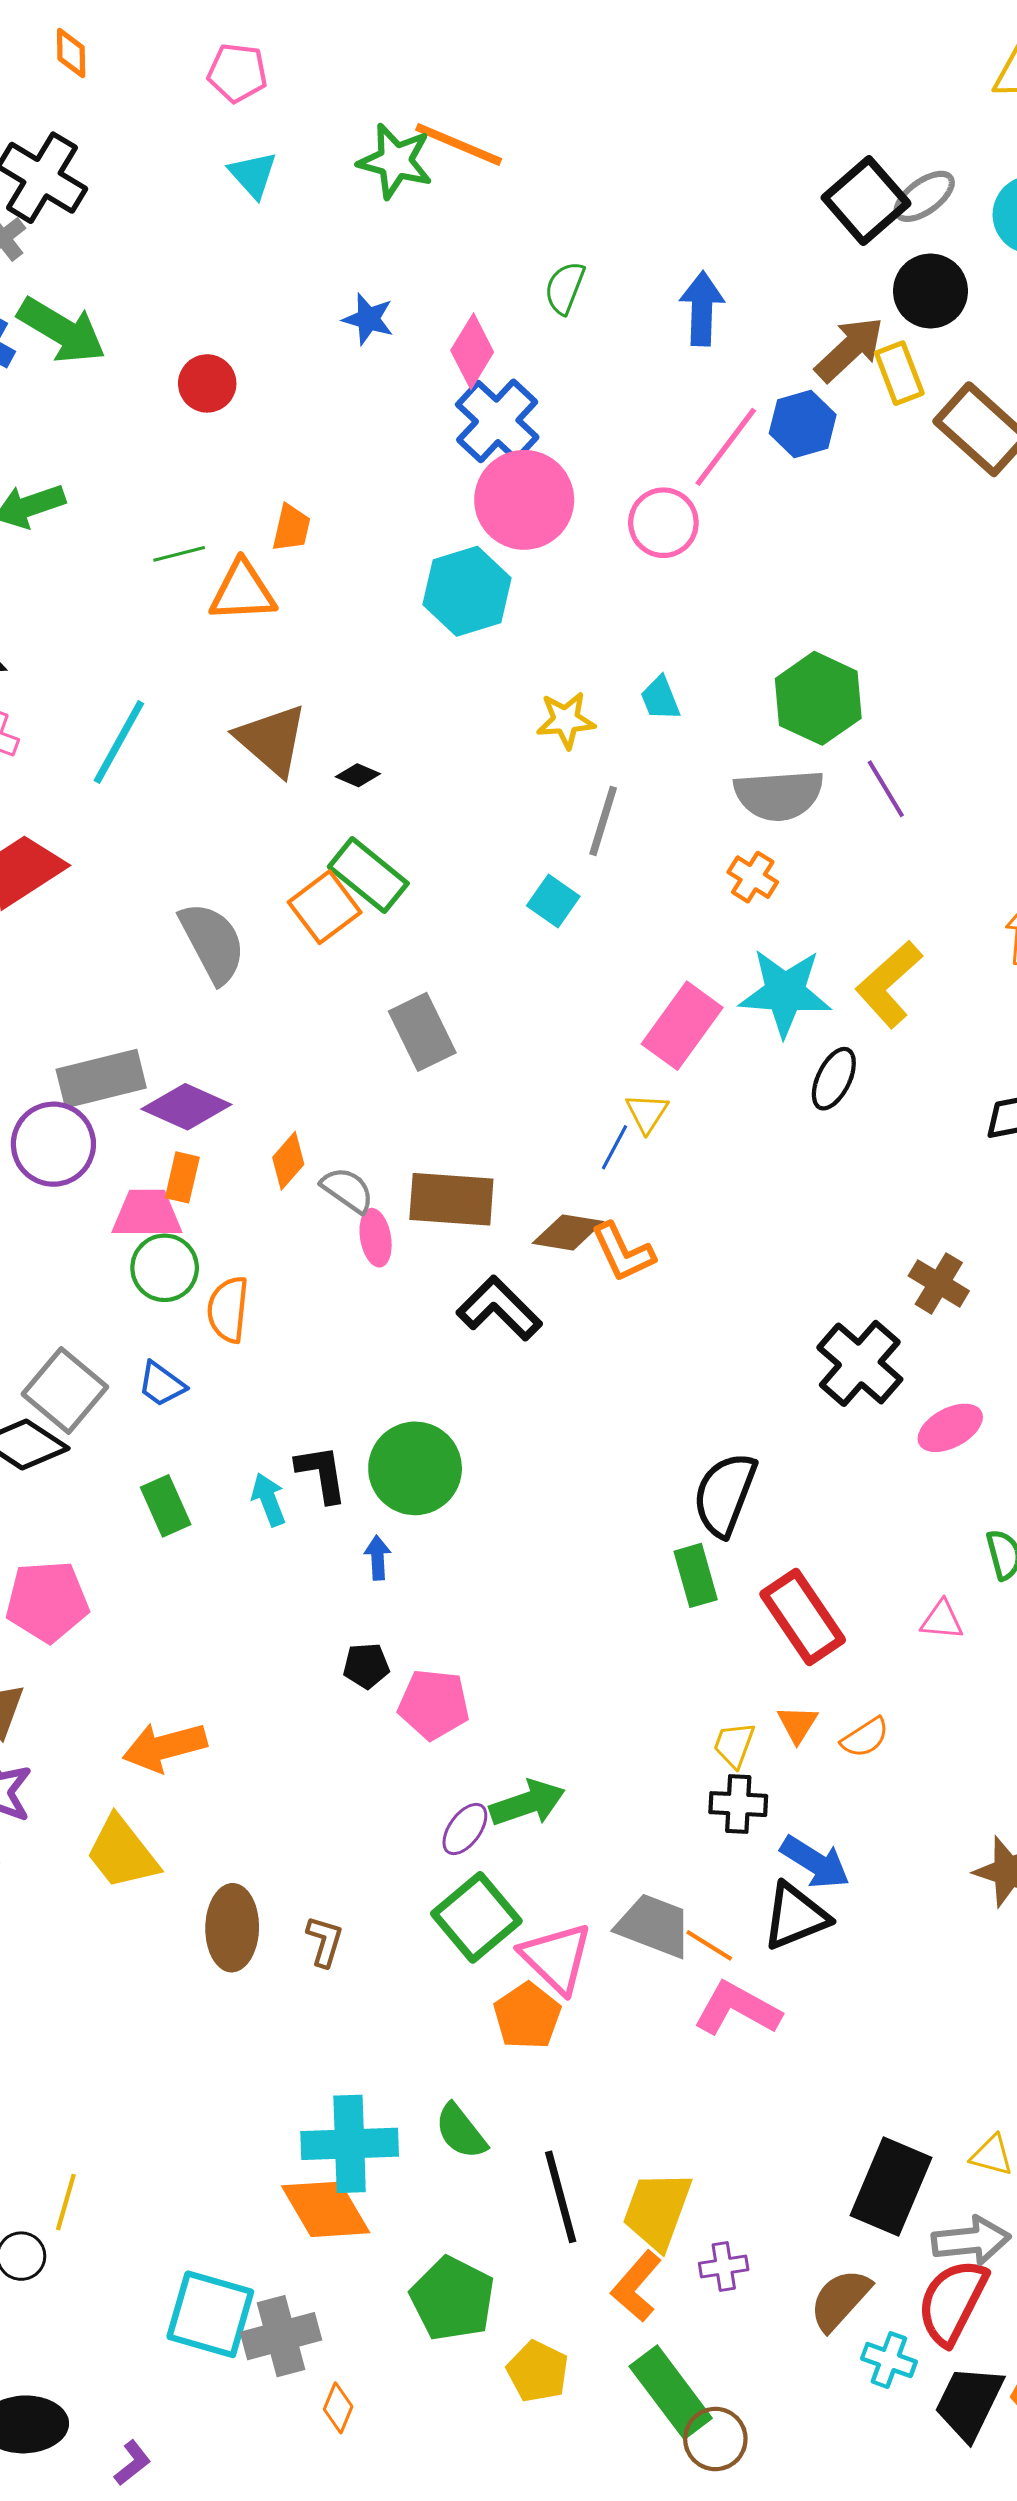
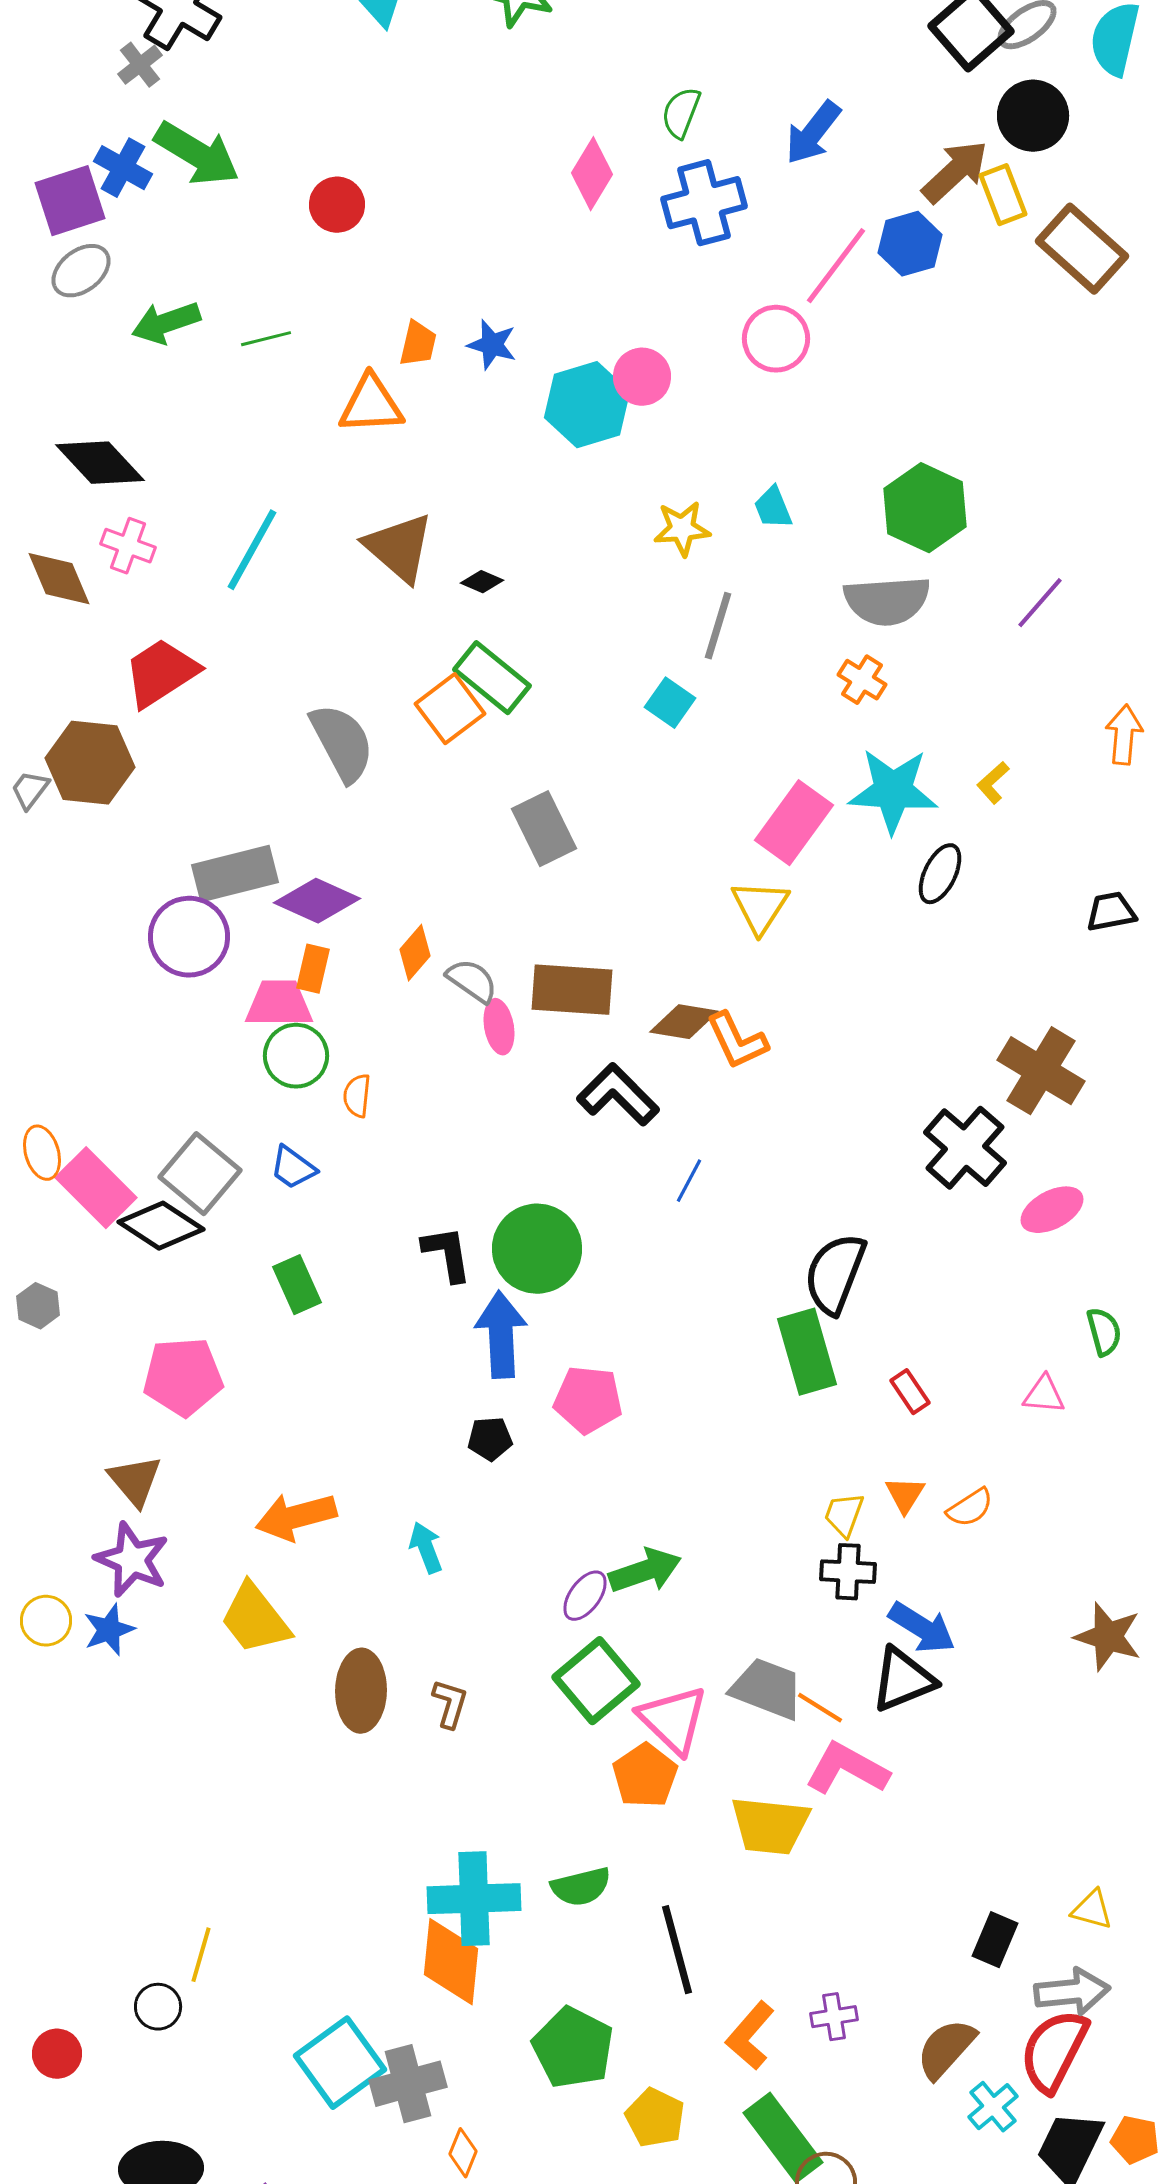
blue arrow: (702, 309) -> (813, 133), turned -144
blue star: (368, 319) -> (492, 345), moved
blue cross: (497, 421) -> (704, 203), moved, turned 32
pink circle: (524, 500) -> (642, 377), moved, size x0.6
green line: (179, 554) -> (266, 339), moved
purple line: (886, 789) -> (1040, 603), moved, turned 72
yellow L-shape: (889, 984) -> (993, 783), size x0.5
yellow triangle: (647, 1113) -> (760, 907), size x1.4
blue line: (615, 1147) -> (689, 1181), moved
brown cross: (939, 1283) -> (1041, 1071), size x1.5
orange semicircle: (228, 1309) -> (357, 1096), size x0.7
cyan arrow: (269, 1500) -> (426, 1548), moved
blue arrow: (378, 1558) -> (501, 1335), size x2.0
green rectangle: (696, 1575) -> (807, 1352), size x1.4
red rectangle: (803, 1617) -> (910, 1392), size x0.5
pink pentagon: (434, 1704) -> (588, 1400), moved
green semicircle: (461, 2131) -> (581, 1887), turned -66
black rectangle: (891, 2186) -> (995, 1940), size x0.6
orange diamond: (326, 2209) -> (451, 1962), turned 36
yellow trapezoid: (657, 2210) -> (770, 1826), moved, turned -104
cyan square: (210, 2314) -> (340, 2063), turned 38
cyan cross: (889, 2360) -> (993, 2107), turned 30

